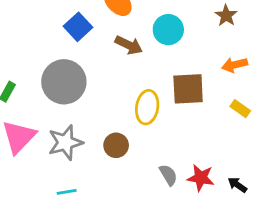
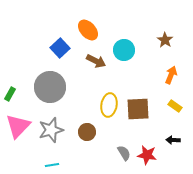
orange arrow: (235, 65) -> (171, 75), turned 126
brown square: (188, 89) -> (138, 109), moved
black arrow: (237, 185) -> (173, 140), moved, turned -32

